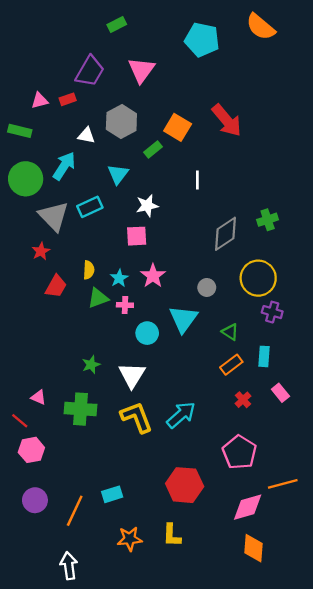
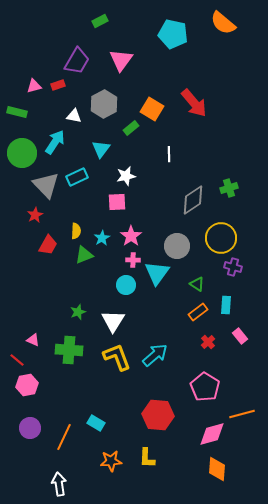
gray circle: (207, 287) -> (177, 246), size x1.6
pink cross: (125, 305) -> (133, 260), moved
cyan rectangle: (112, 494) -> (96, 423), turned 48

